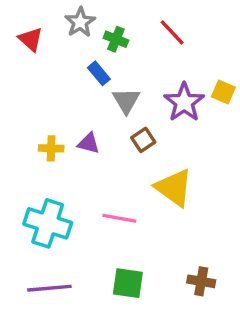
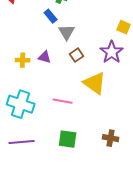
purple star: (184, 102) -> (112, 52), moved

